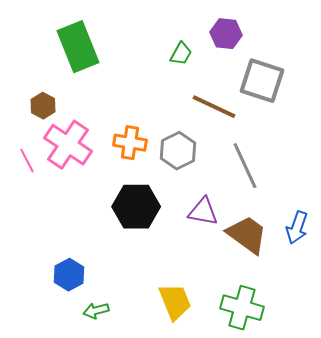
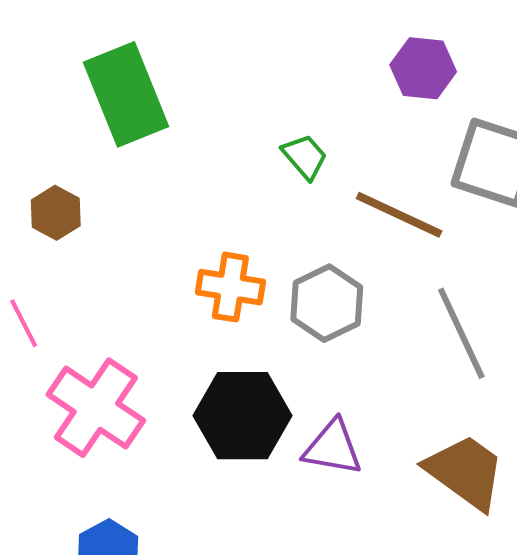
green trapezoid: (181, 54) -> (305, 157), moved, turned -70
pink cross: (68, 145) -> (96, 408), moved
purple triangle: (203, 212) -> (333, 448), moved

